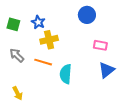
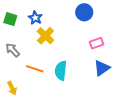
yellow cross: (49, 40) -> (45, 36), turned -36
pink rectangle: (100, 45) -> (97, 43), turned -32
orange line: (43, 62) -> (35, 69), moved

